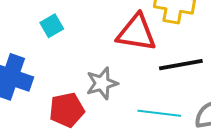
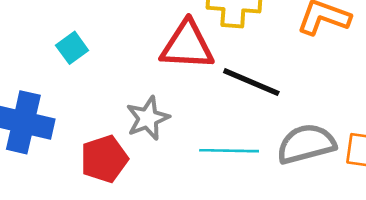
black line: (181, 65) -> (251, 82), turned 39

